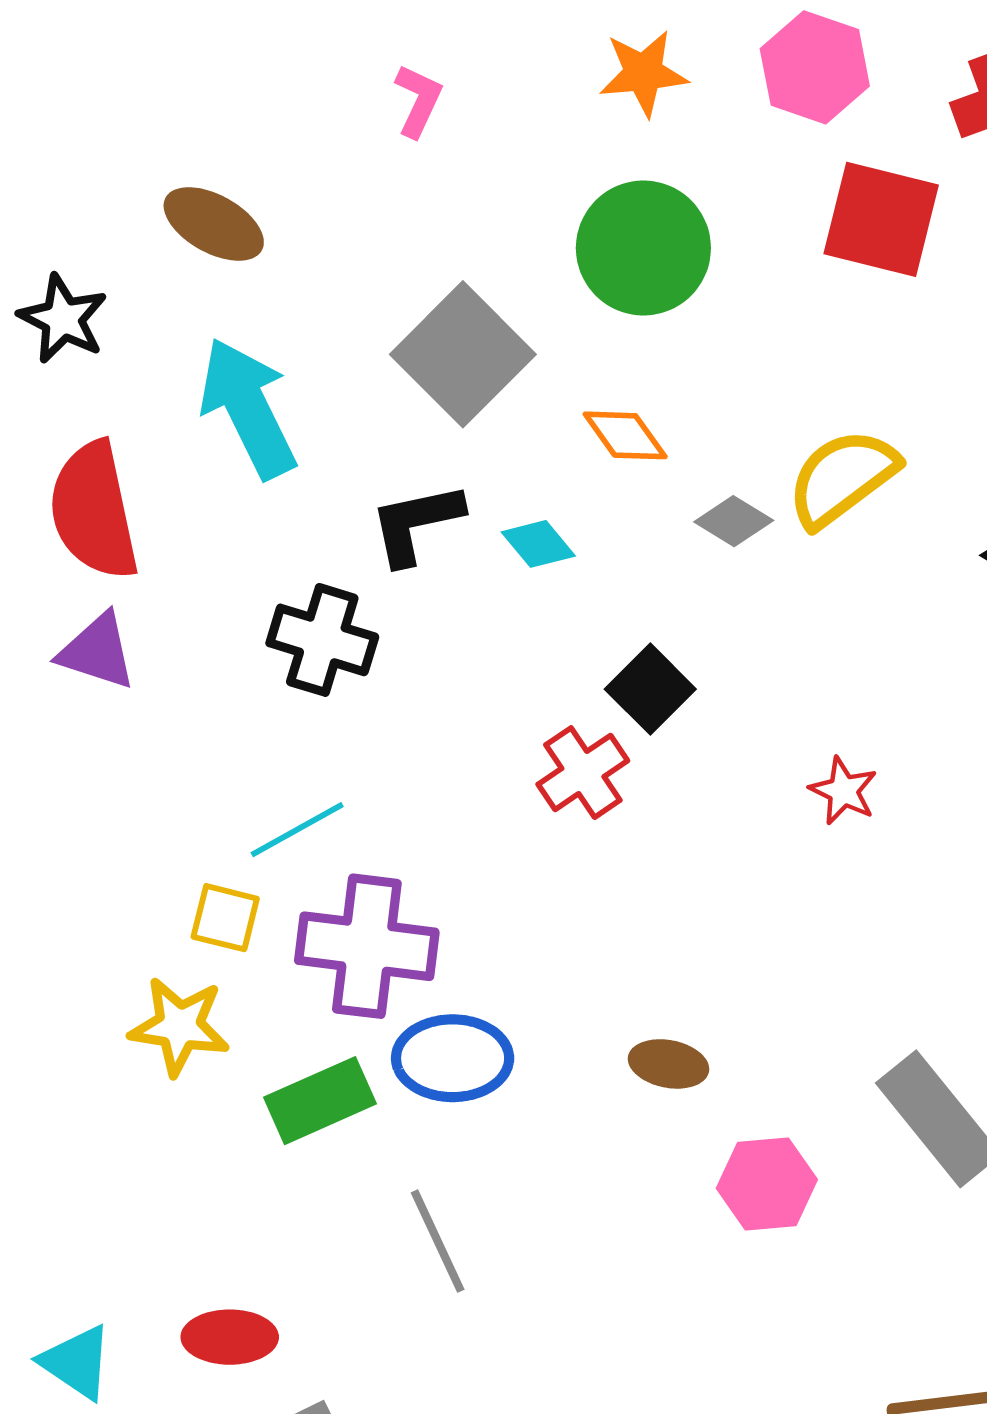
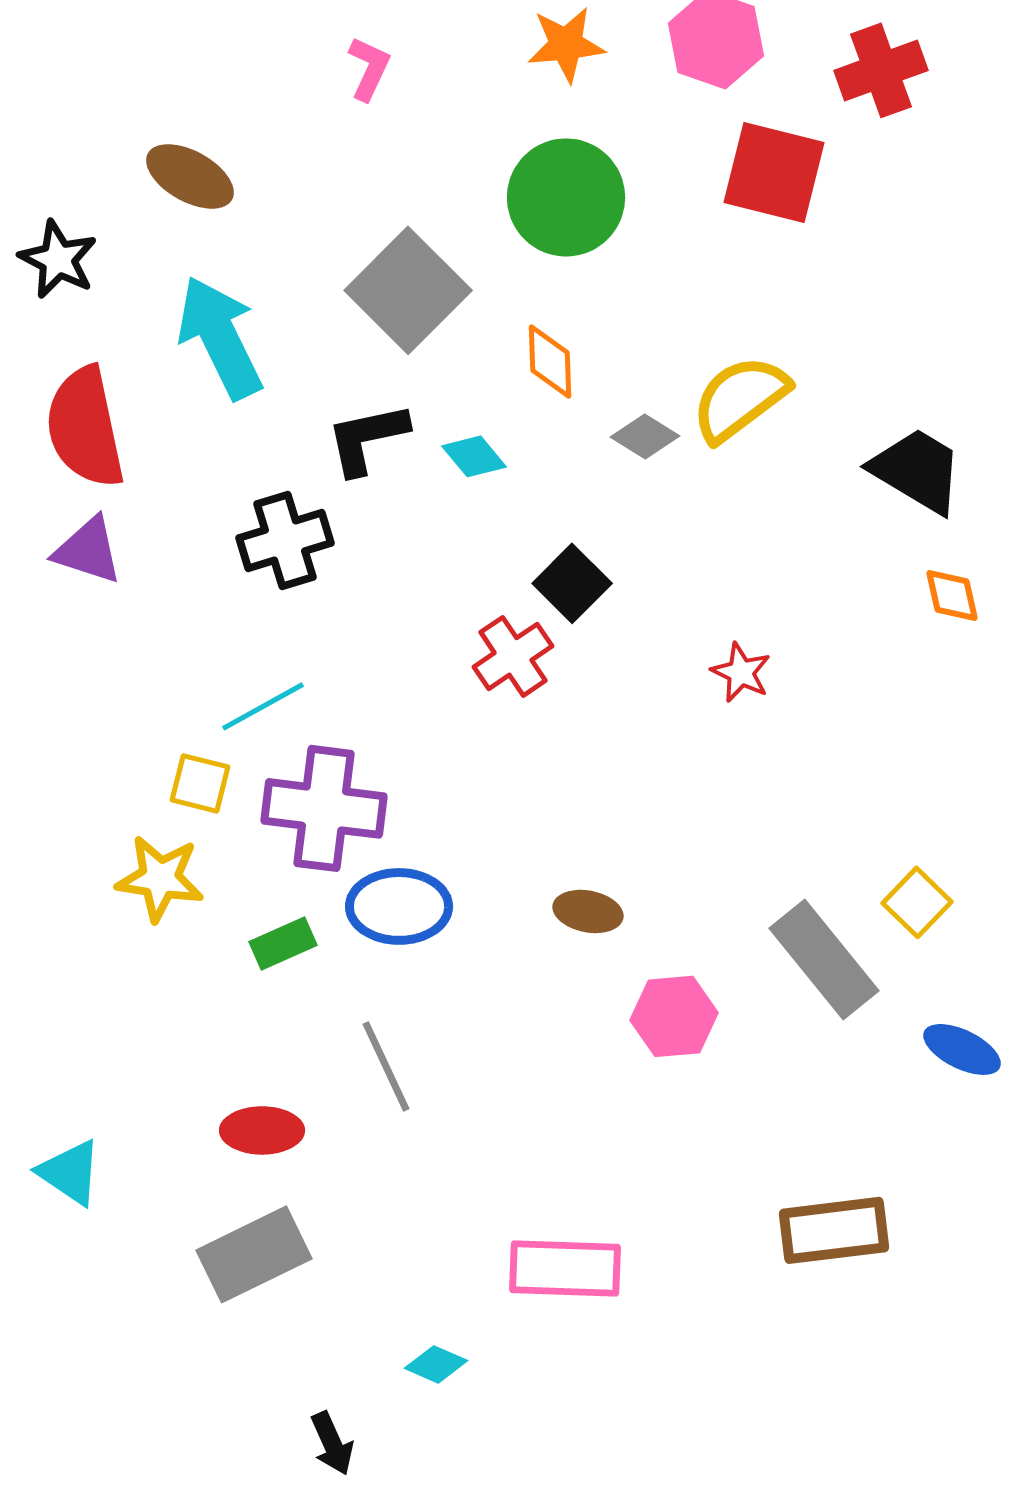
orange diamond: (625, 435) -> (550, 361), turned 34
black cross: (322, 640) -> (285, 540), turned -34
green rectangle: (320, 1101) -> (283, 943), size x0.7
red ellipse: (230, 1337) -> (262, 1130), moved

